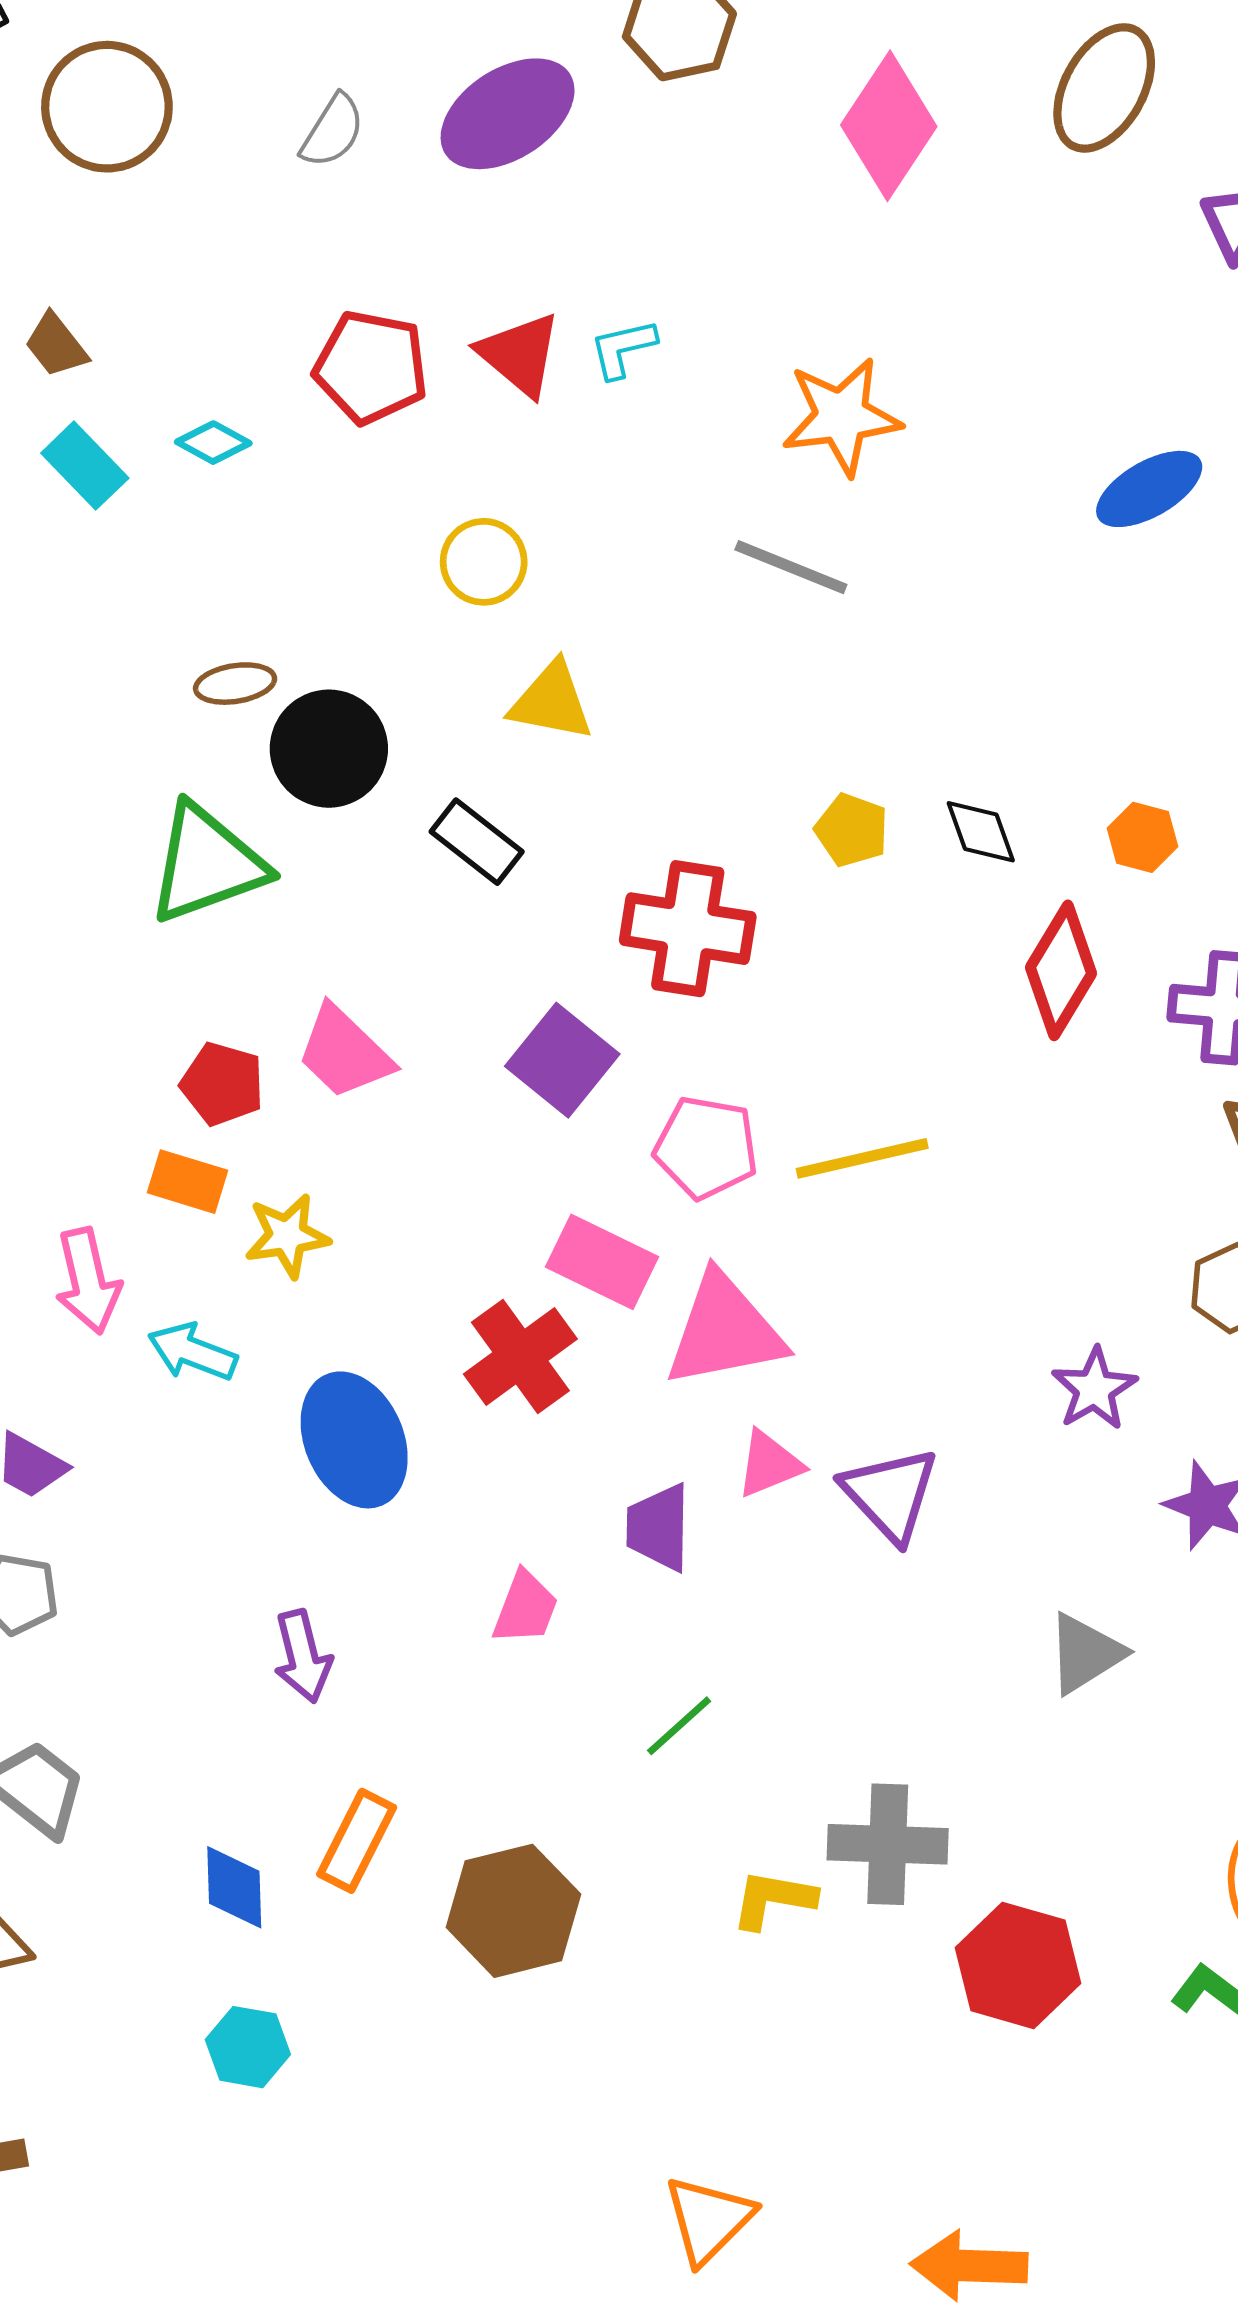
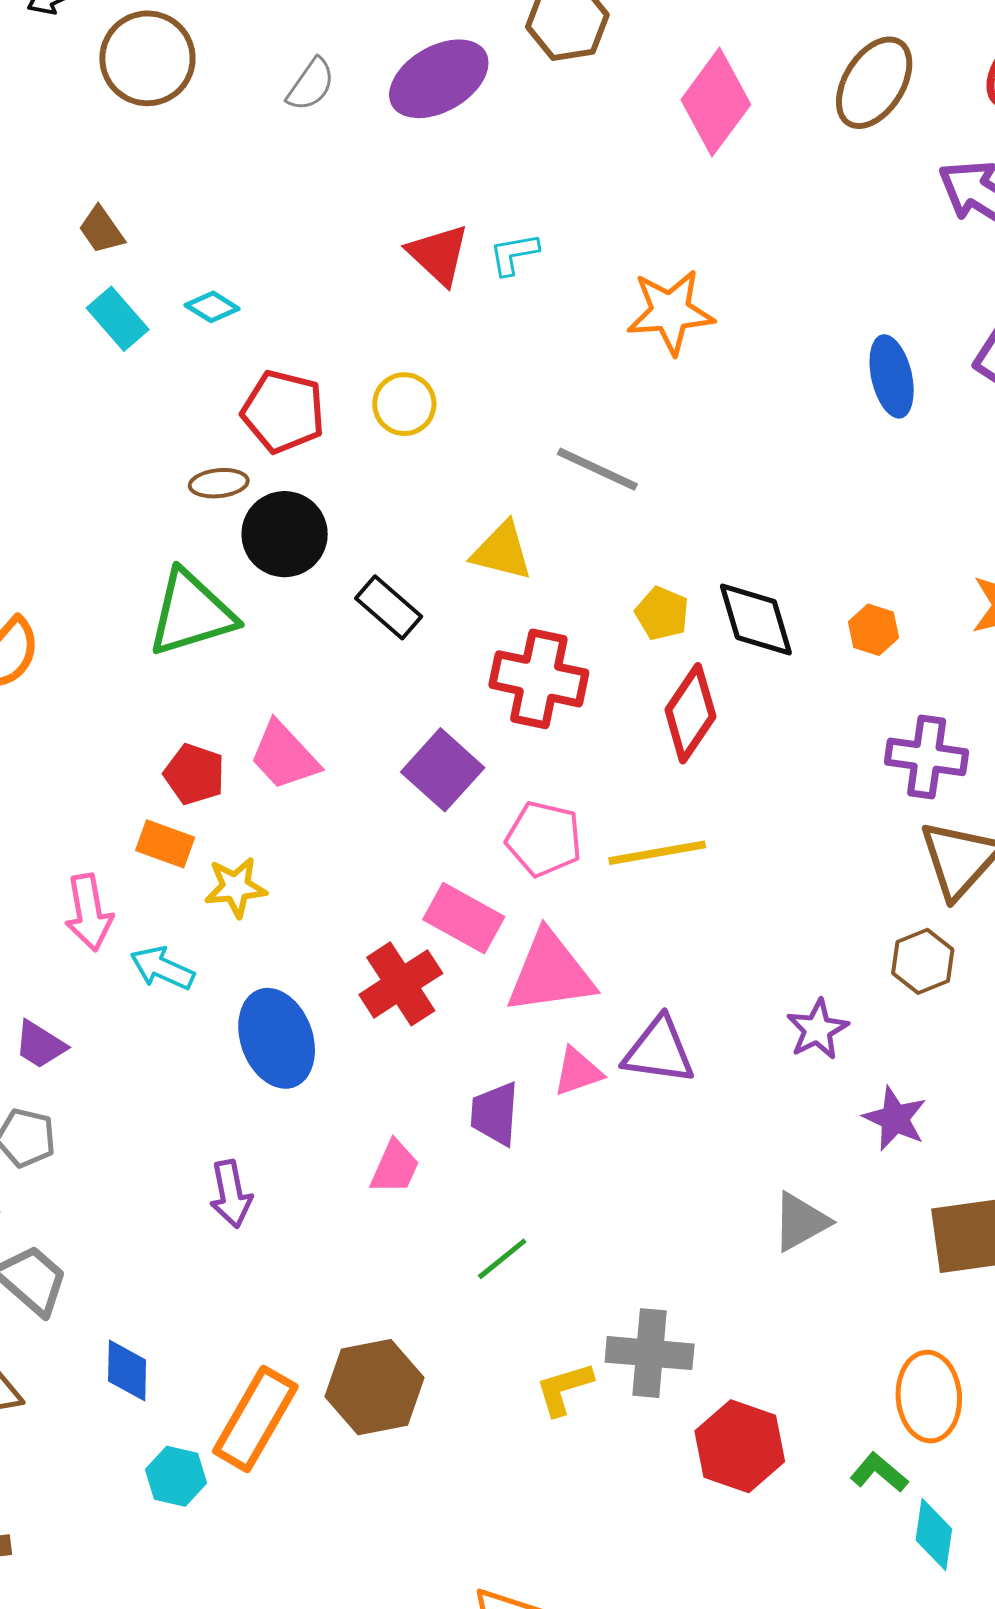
red pentagon: (371, 367) -> (283, 412), moved
blue ellipse: (1149, 489) -> (892, 376), turned -76
gray line: (791, 567) -> (597, 469), moved
yellow triangle: (552, 701) -> (502, 551), moved
black diamond: (981, 832) -> (756, 620), size x1.5
red diamond: (1061, 970) -> (690, 713), moved
purple triangle: (890, 1494) -> (659, 1051), moved, turned -42
orange rectangle: (357, 1841) -> (255, 1419), moved, size x1.4
blue diamond: (234, 1887) -> (127, 1371), moved
yellow L-shape: (773, 1899) -> (564, 1389), turned -30

